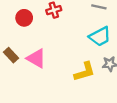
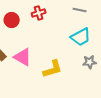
yellow L-shape: (85, 72) -> (53, 69), moved

